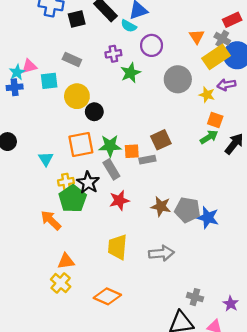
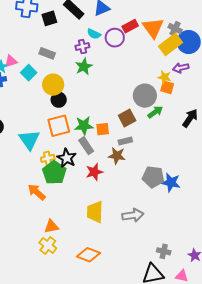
red rectangle: (232, 20) -> (130, 26), moved
cyan semicircle: (129, 26) -> (94, 34), moved
orange triangle: (197, 37) -> (153, 28), size x1.6
green star: (130, 73) -> (84, 67), moved
gray circle: (178, 79) -> (145, 96), moved
cyan square: (49, 81) -> (29, 73), turned -35
black circle: (94, 112) -> (59, 100), moved
orange square: (215, 120) -> (167, 87), moved
green arrow: (209, 137) -> (155, 112), moved
cyan triangle: (46, 159) -> (29, 140), size x1.6
gray rectangle: (147, 160) -> (125, 141), moved
brown star: (161, 206) -> (117, 156), moved

